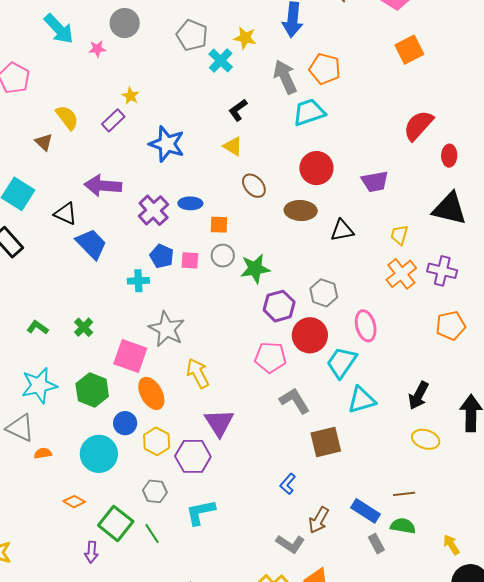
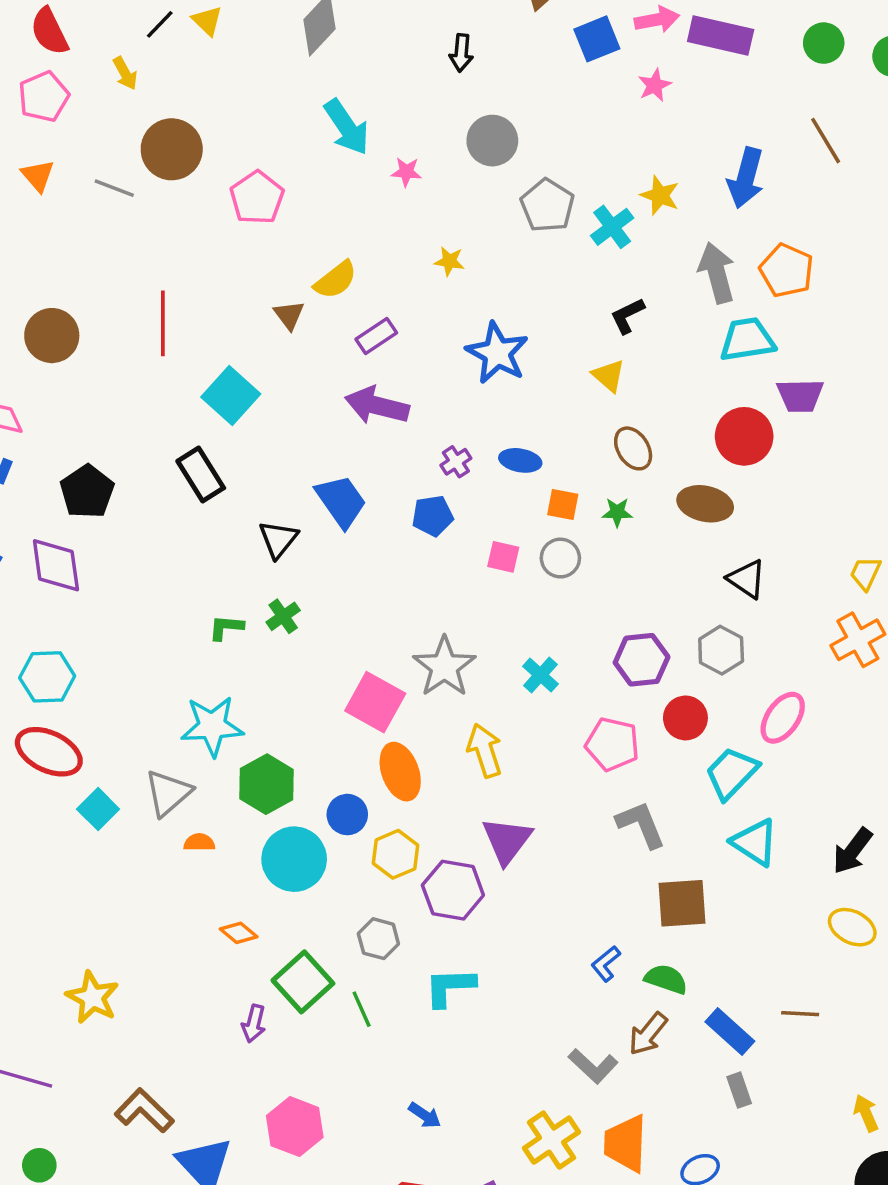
gray circle: (125, 23) -> (492, 141), moved
gray pentagon: (192, 35) -> (547, 206), moved
yellow star: (131, 96) -> (449, 261), turned -30
yellow semicircle: (67, 118) -> (336, 280), turned 80
purple rectangle: (113, 120) -> (376, 336), moved
purple trapezoid: (375, 182) -> (800, 396), moved
purple cross: (154, 210) -> (456, 462), size x0.6
black triangle: (66, 214) -> (278, 539), moved, turned 35
black triangle: (342, 230) -> (747, 579), moved, turned 35
blue pentagon: (162, 256) -> (433, 516), moved, turned 30
green star: (255, 269) -> (617, 512), moved, size x0.6
cyan cross: (138, 281) -> (540, 675), moved, turned 35
pink ellipse: (366, 326) -> (783, 718), turned 40
green L-shape: (38, 327) -> (226, 627), turned -40
green cross: (84, 327) -> (283, 616), moved
red circle: (310, 335) -> (685, 718), size x0.7
green hexagon: (92, 390) -> (266, 784), moved
cyan triangle: (362, 400) -> (755, 842), turned 40
gray triangle: (20, 428) -> (168, 793), turned 44
green semicircle: (403, 526) -> (666, 979), moved

